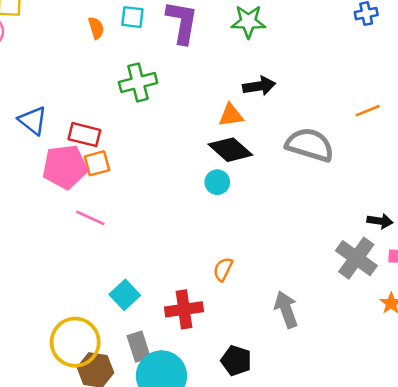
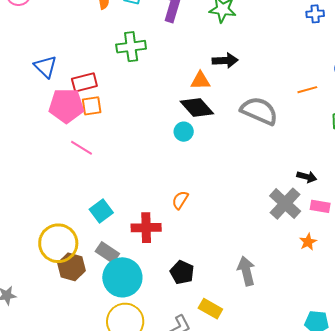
red rectangle: (84, 135) -> (84, 82), turned -35
gray arrow: (286, 309) -> (246, 271), moved
gray rectangle: (139, 347) -> (107, 253), turned -45

